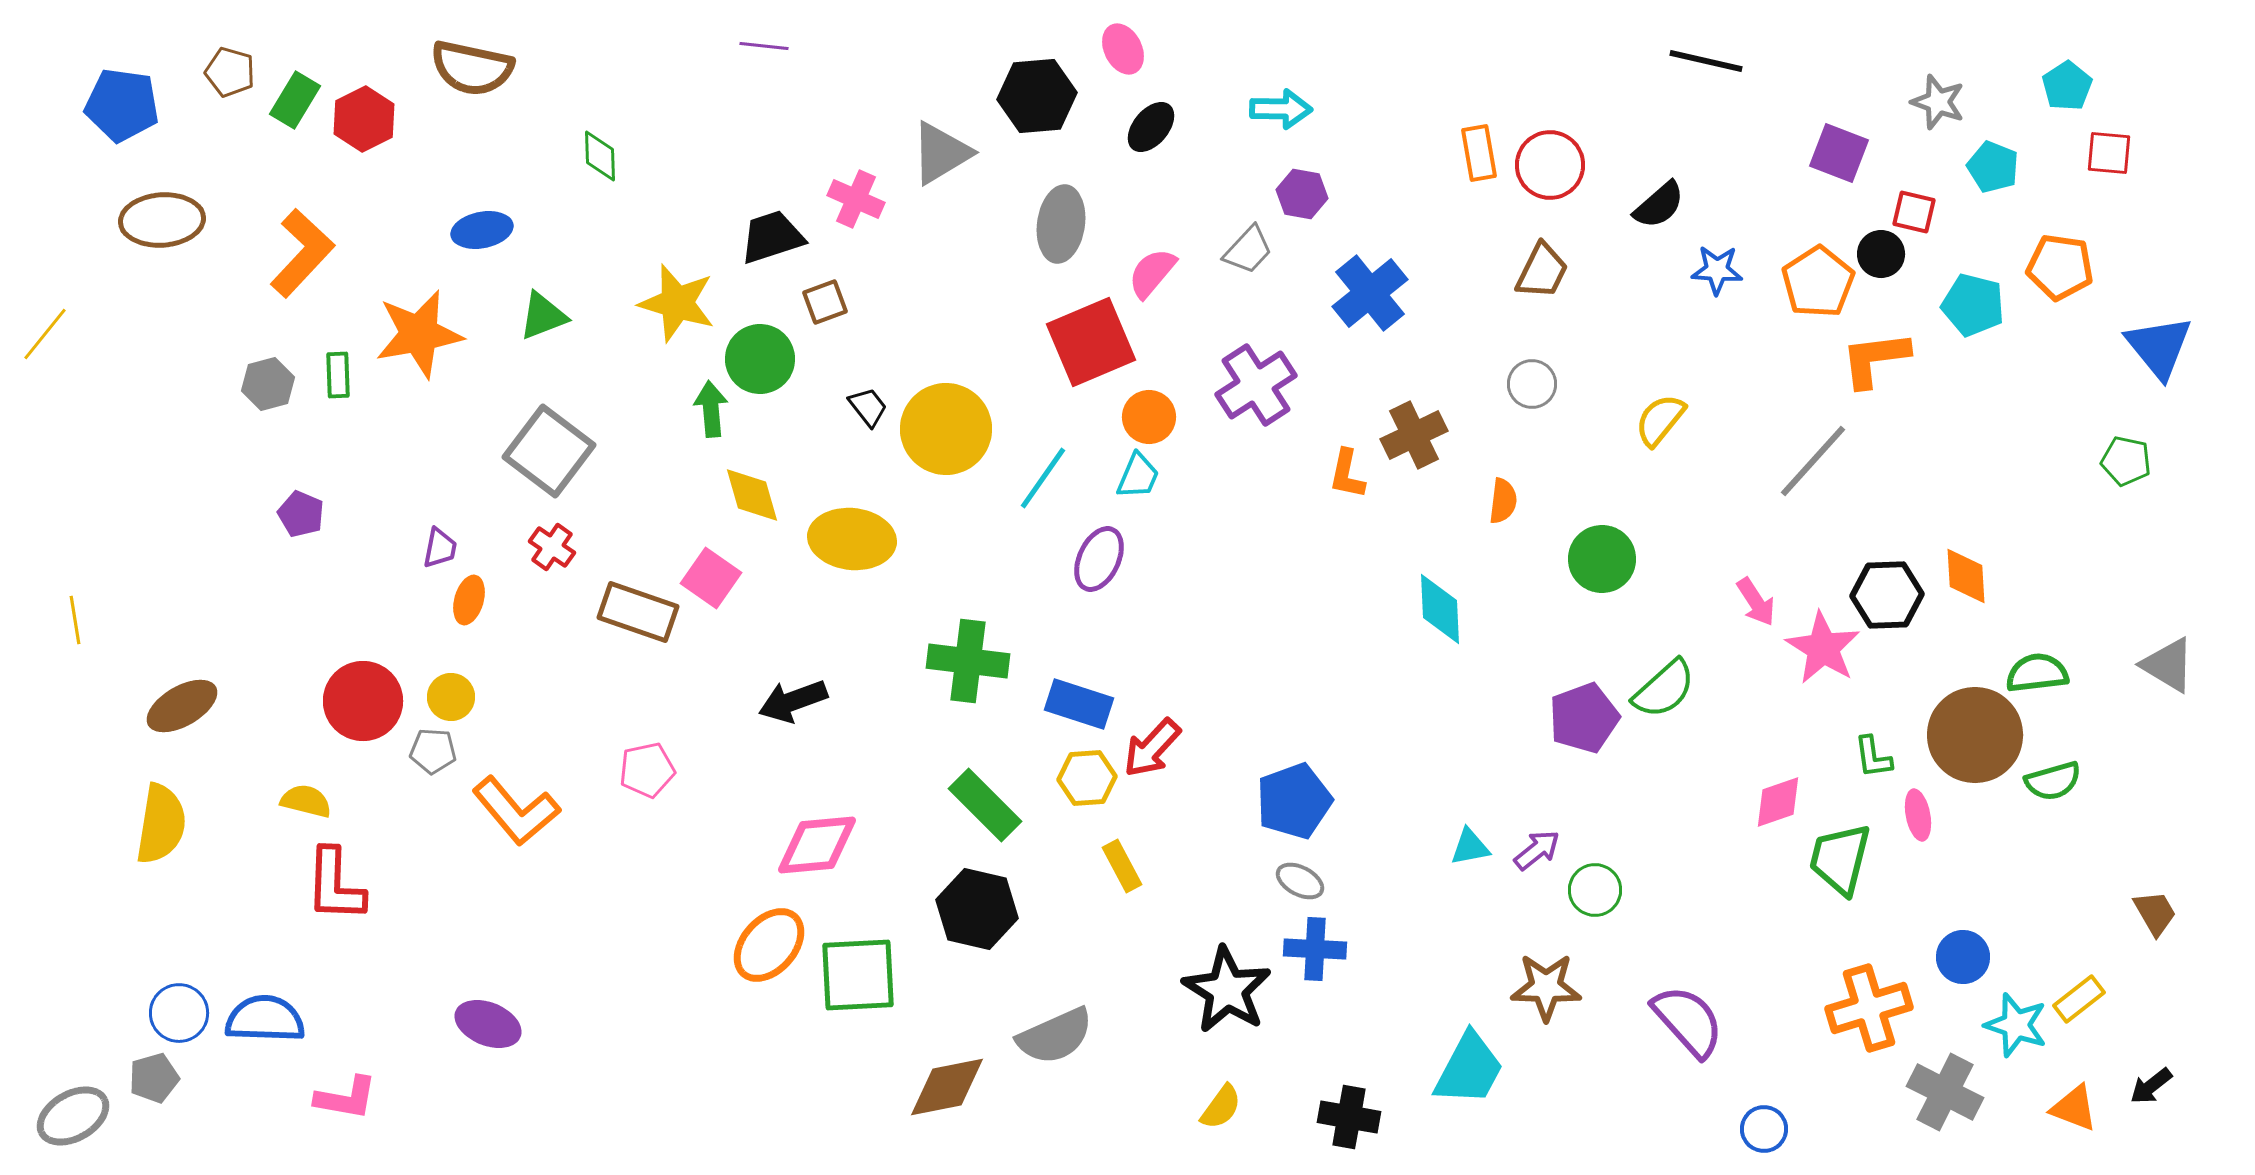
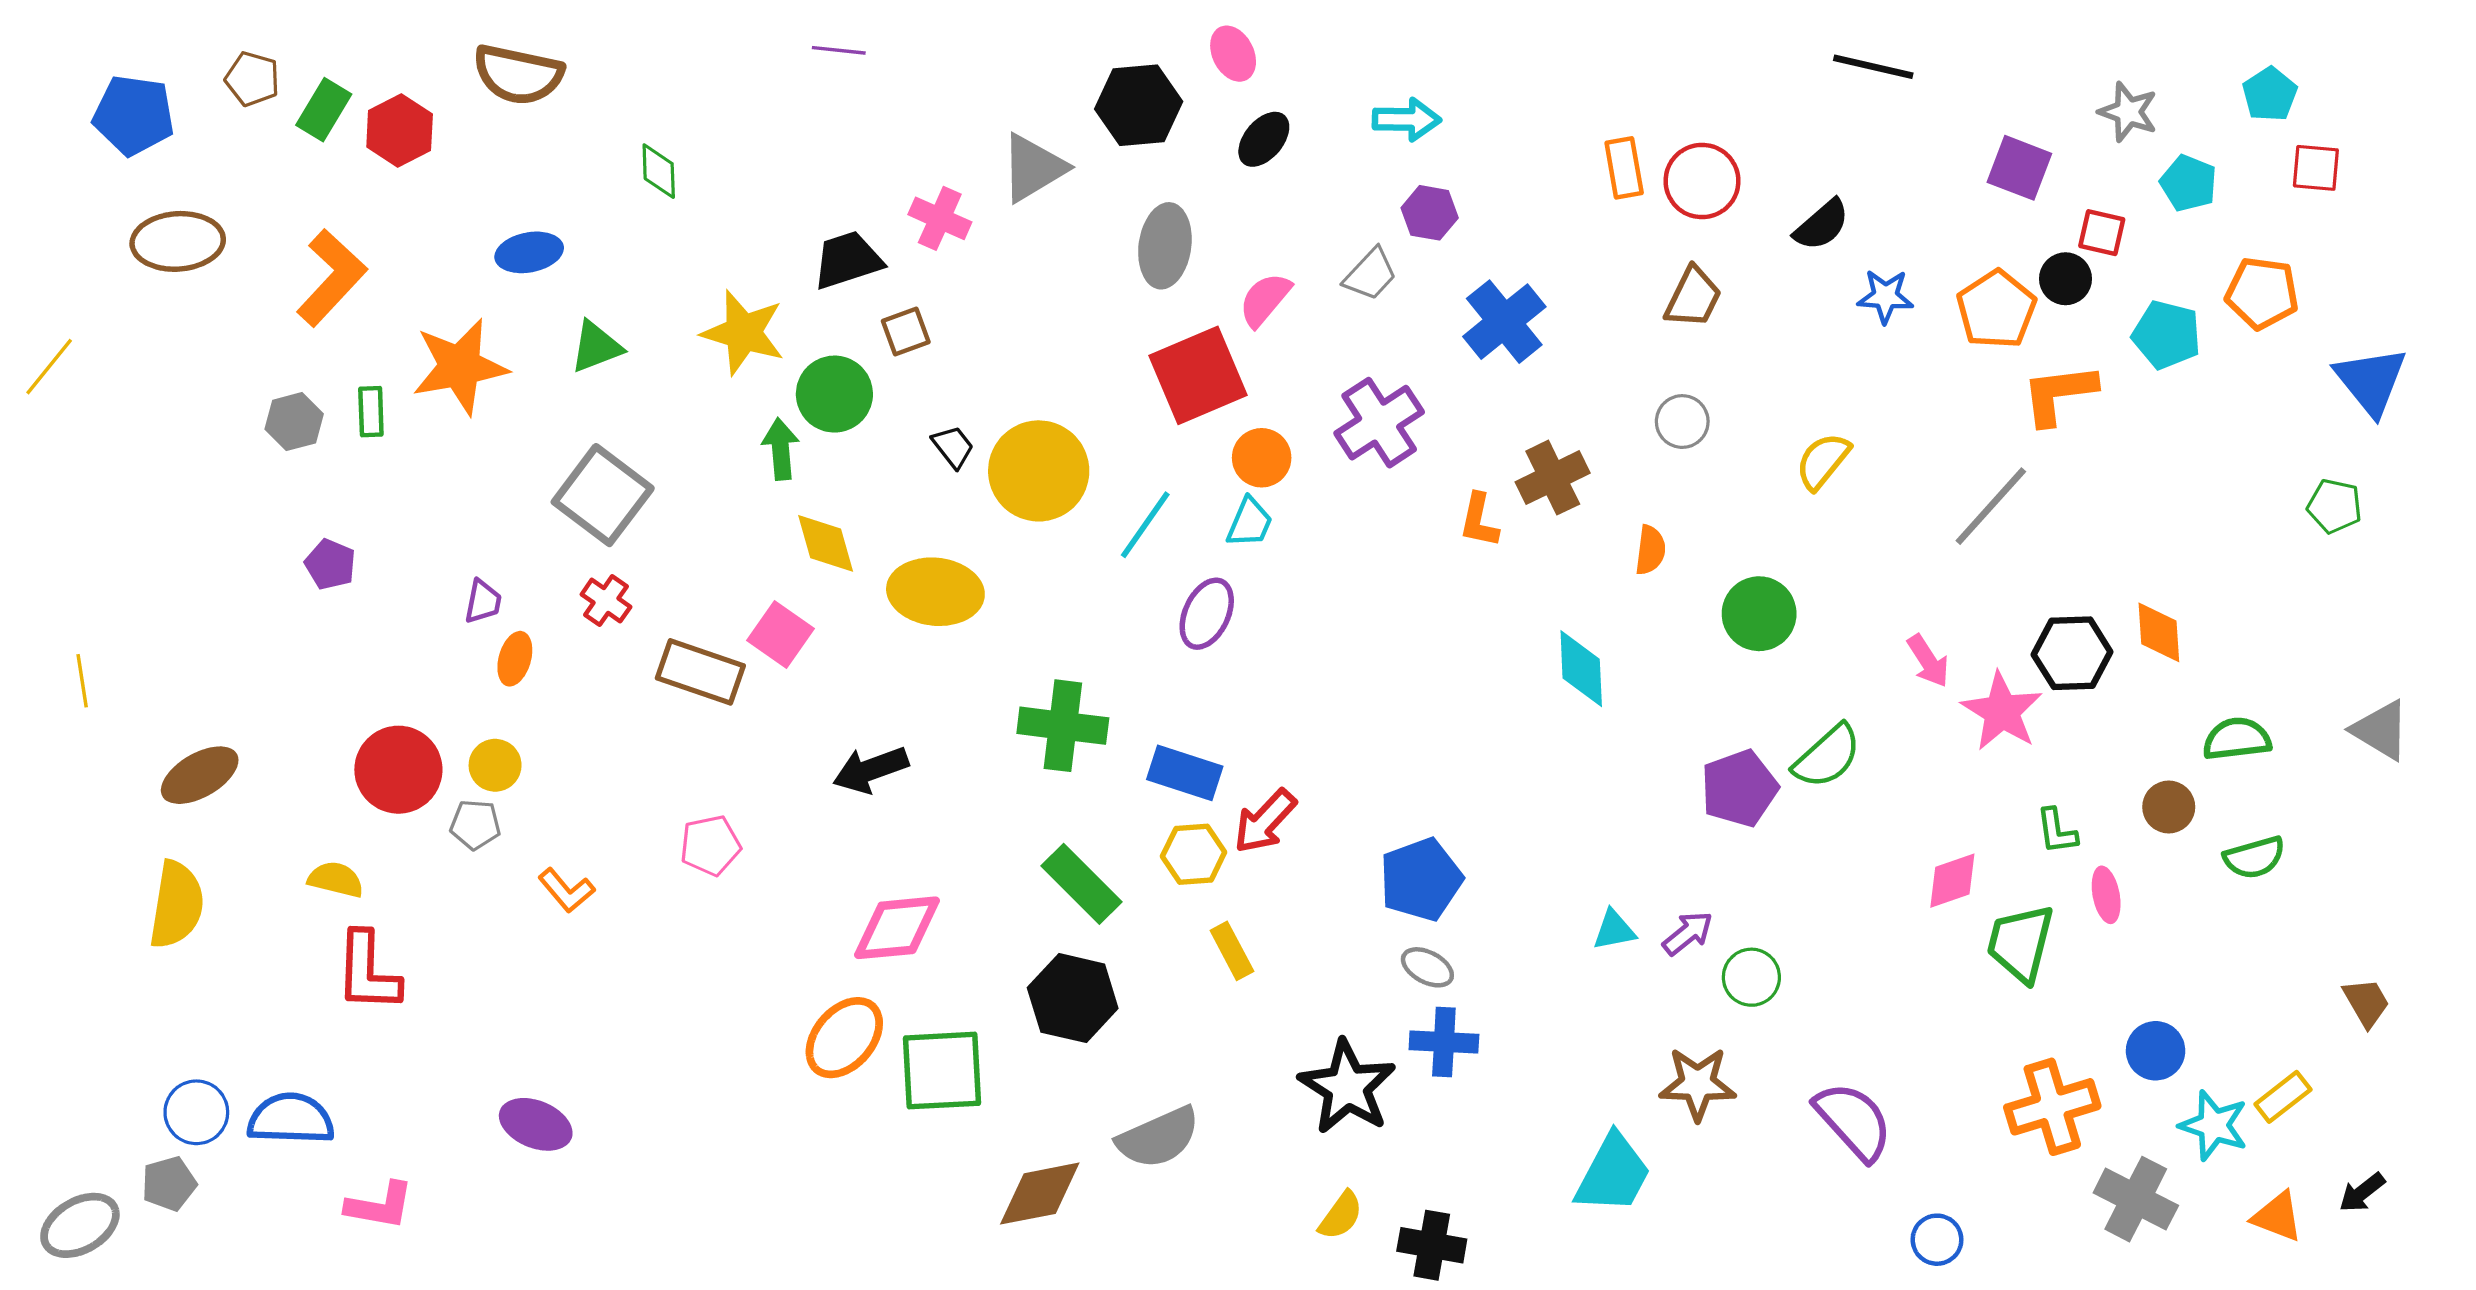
brown circle: (1975, 735) -> (2169, 807), size x0.5
orange L-shape: (516, 811) -> (566, 890), size x0.6
black cross: (1349, 1117) -> (1432, 1245), moved

